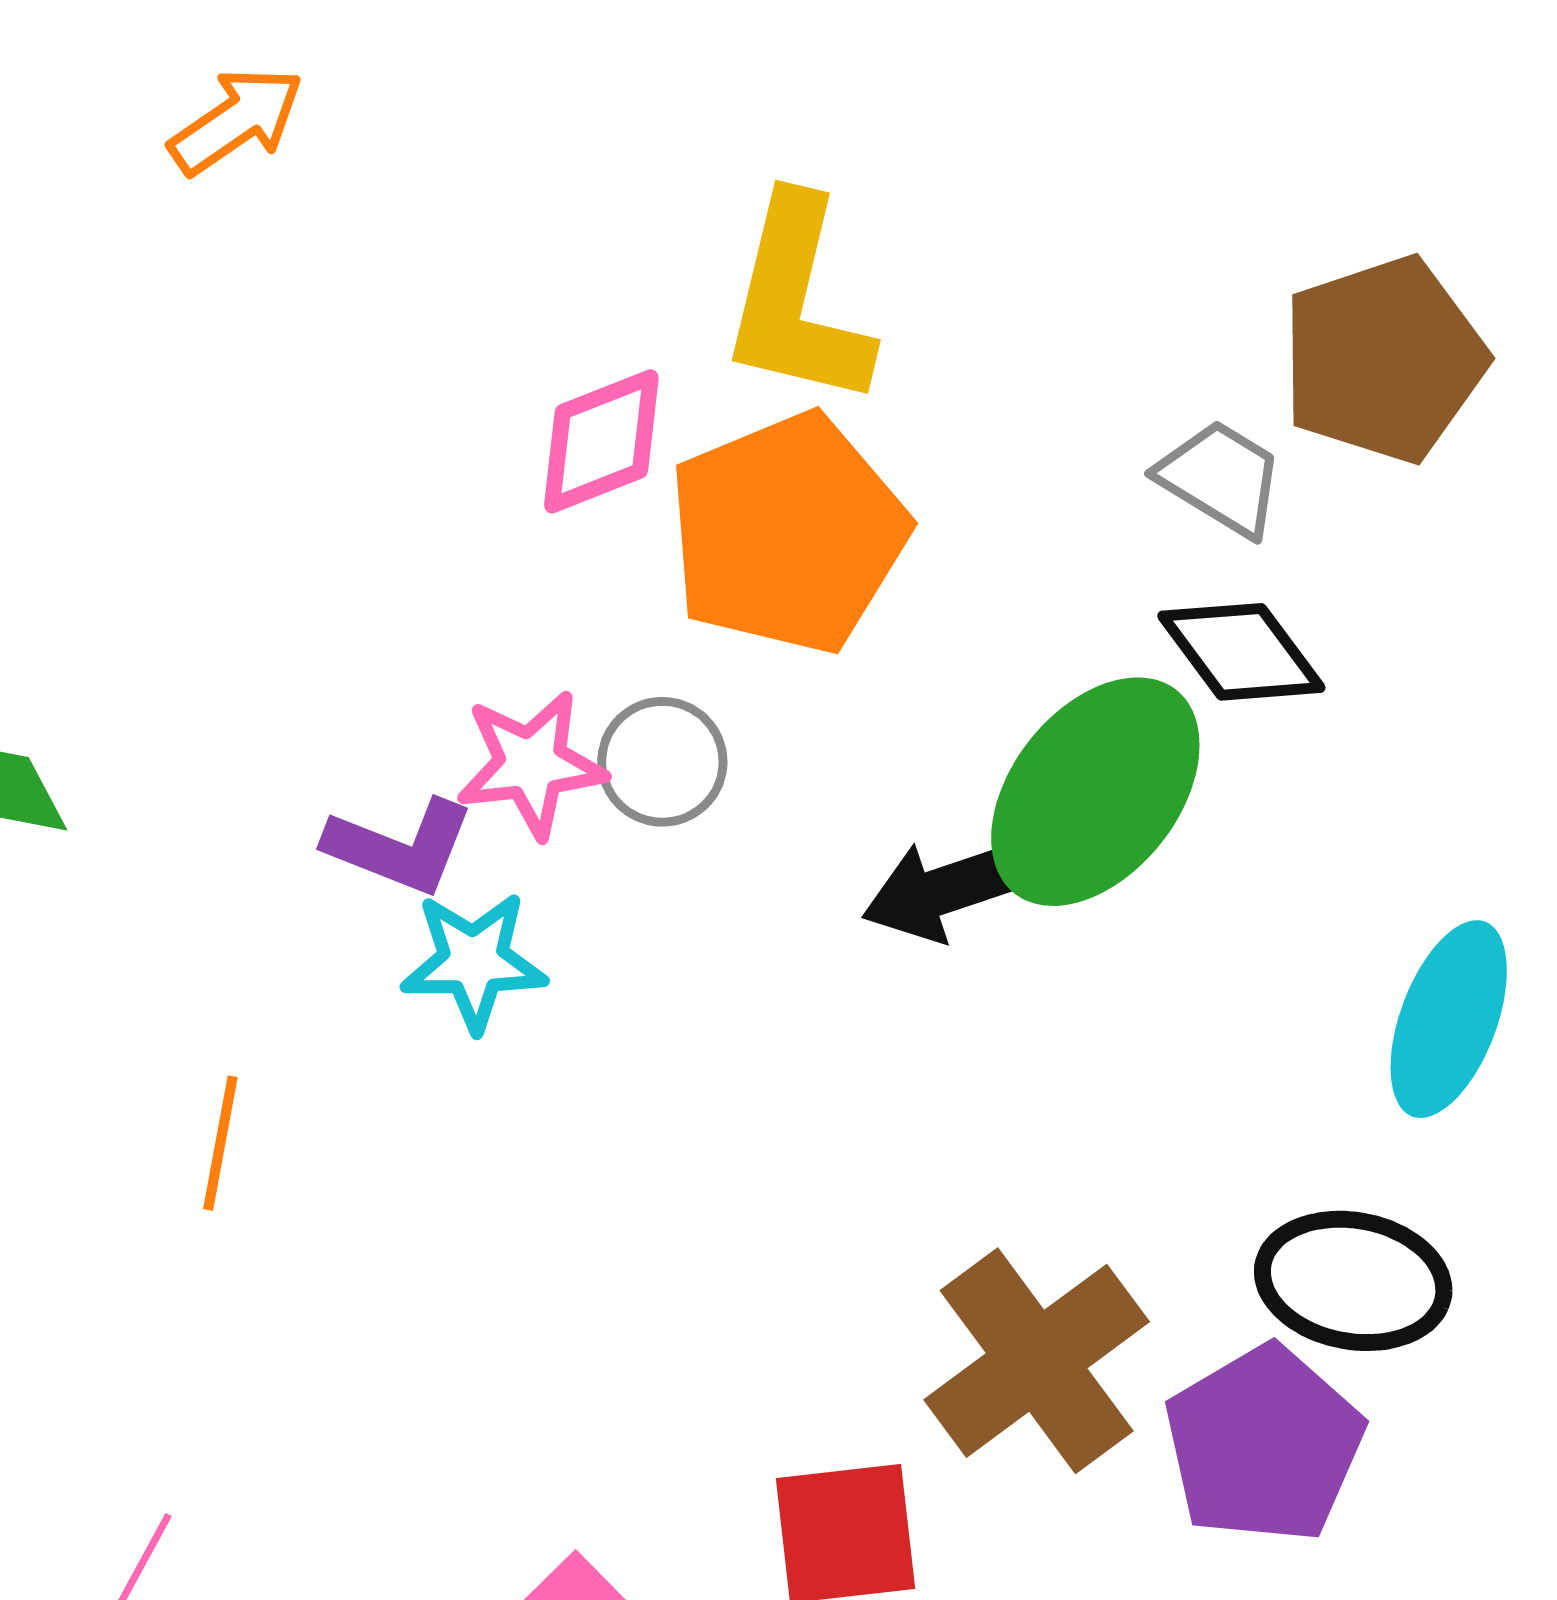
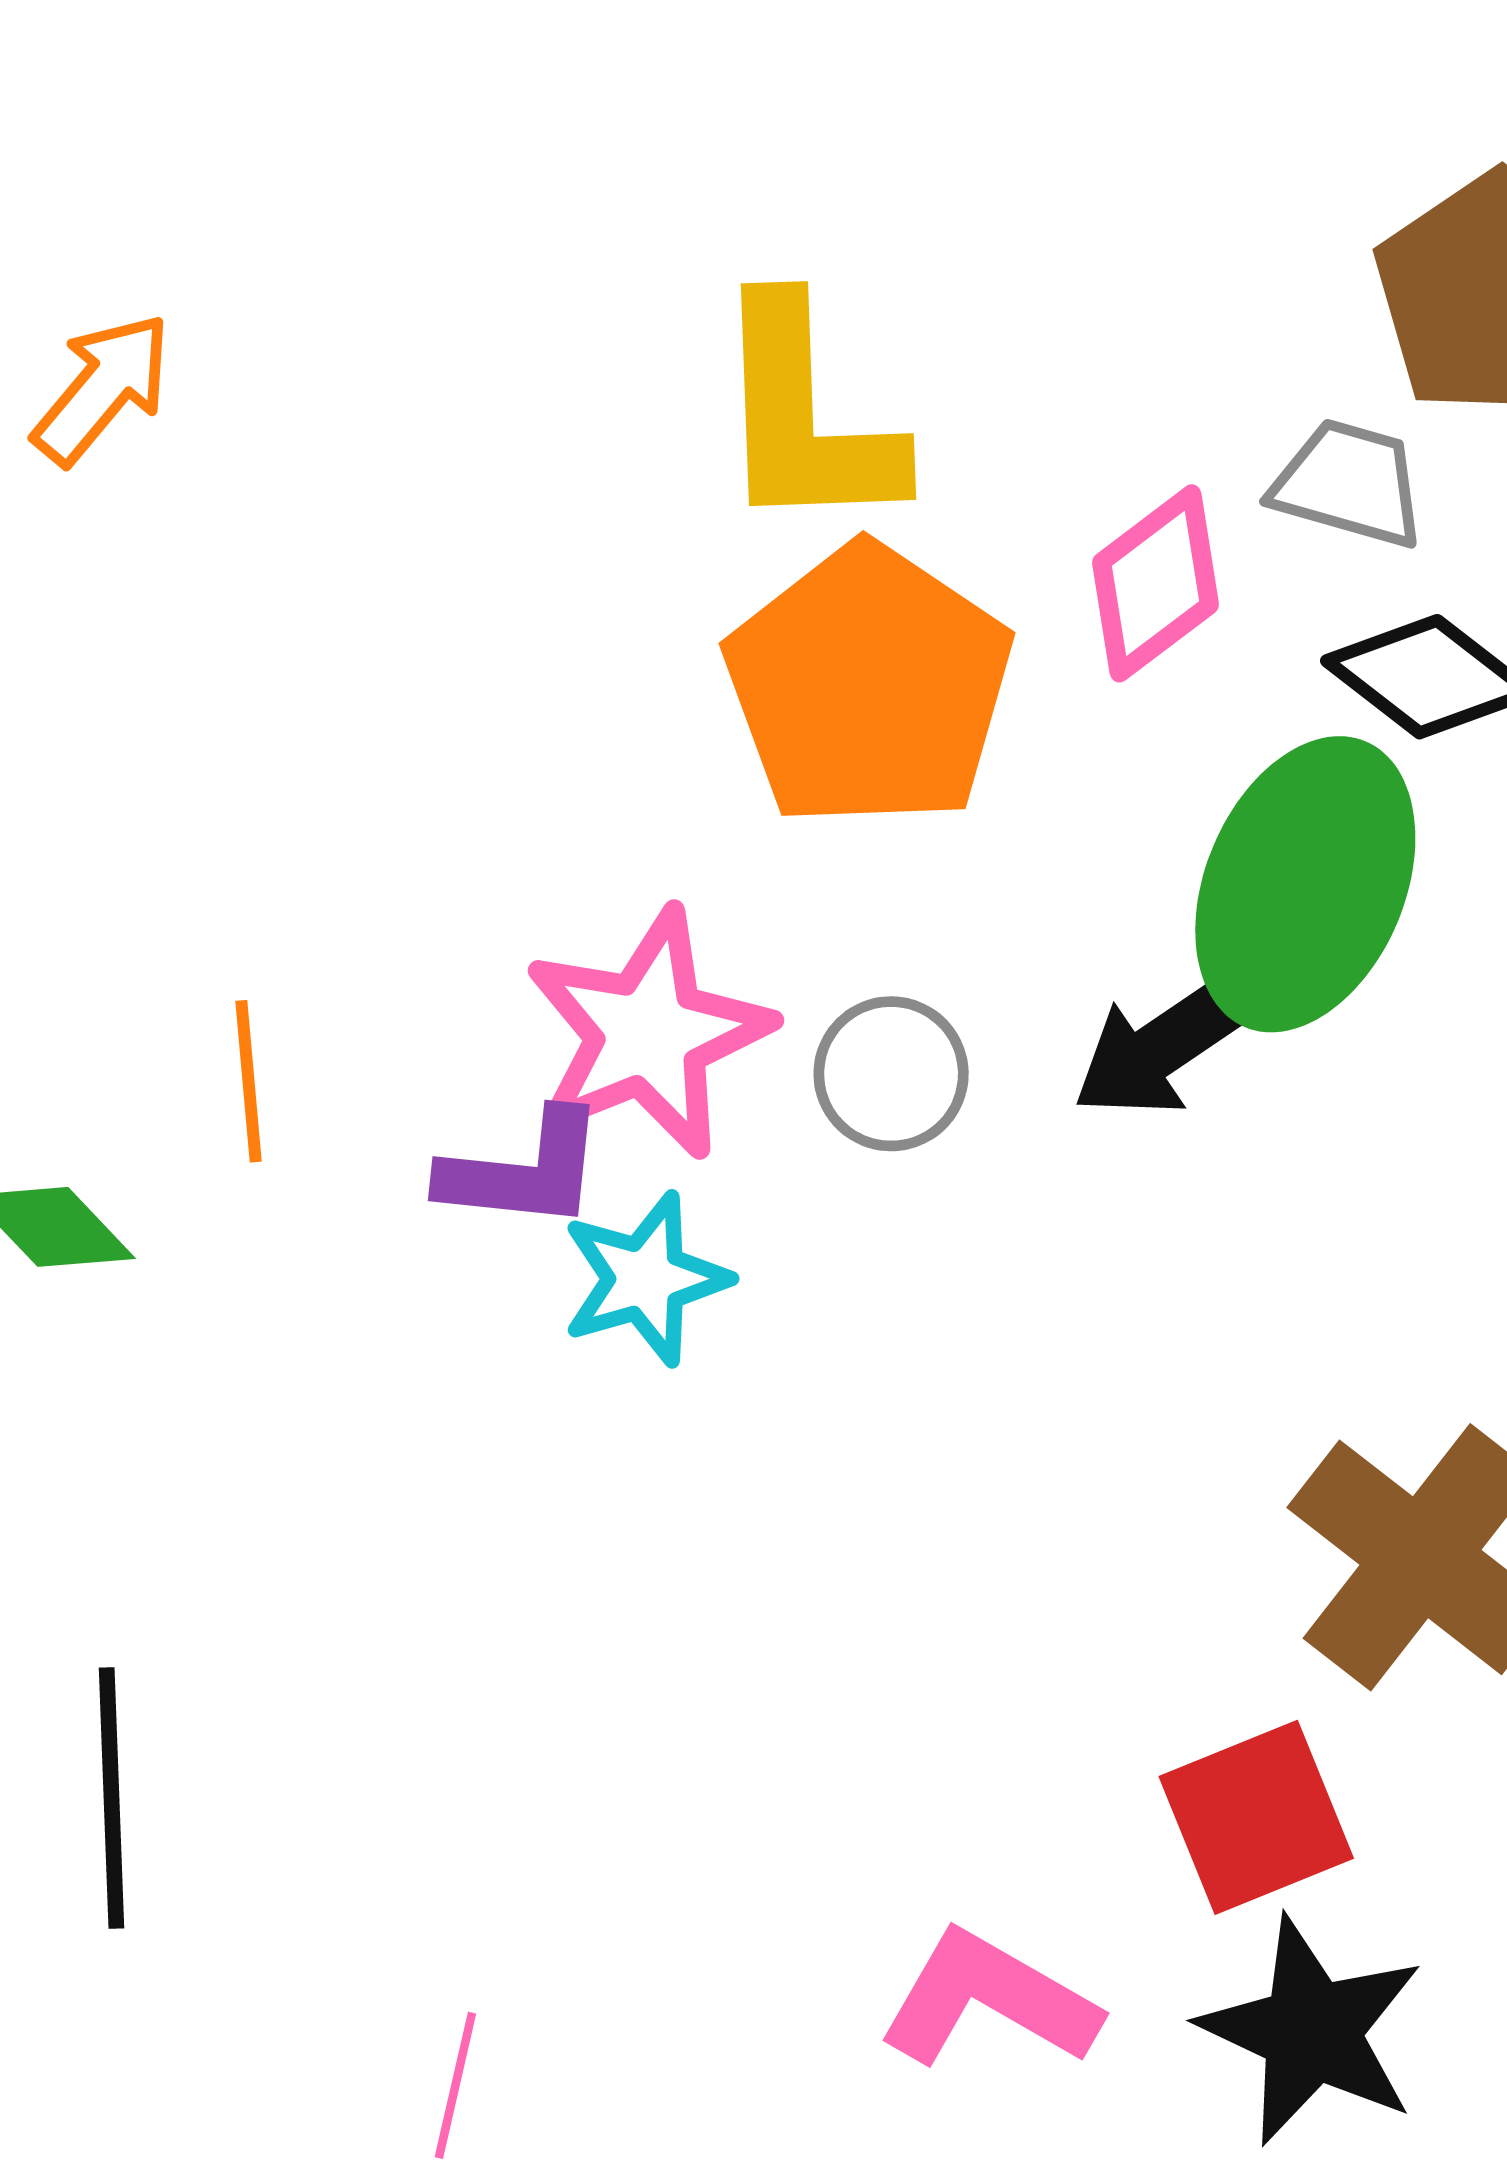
pink diamond: (601, 441) -> (1156, 583), moved
gray circle: (662, 762) -> (891, 1074), moved
pink star: (531, 764) -> (648, 1034), size x1.4
orange line: (220, 1143) -> (249, 1081), moved

